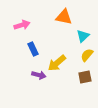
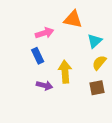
pink arrow: (22, 25) -> (44, 33), moved
yellow arrow: (57, 63) -> (65, 72), turned 126

